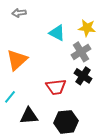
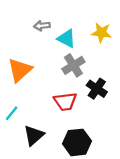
gray arrow: (19, 13) -> (42, 26), moved
gray cross: (81, 52) -> (73, 65), moved
black triangle: (29, 116) -> (34, 135), turned -36

